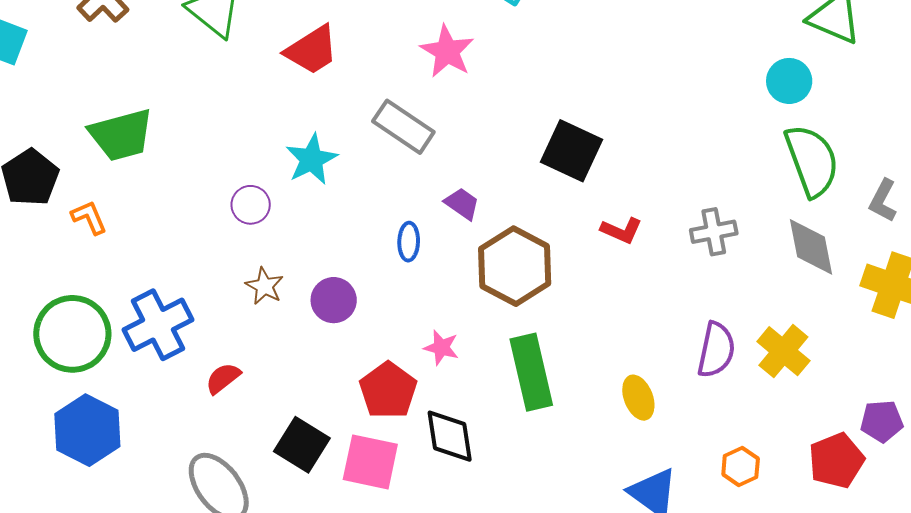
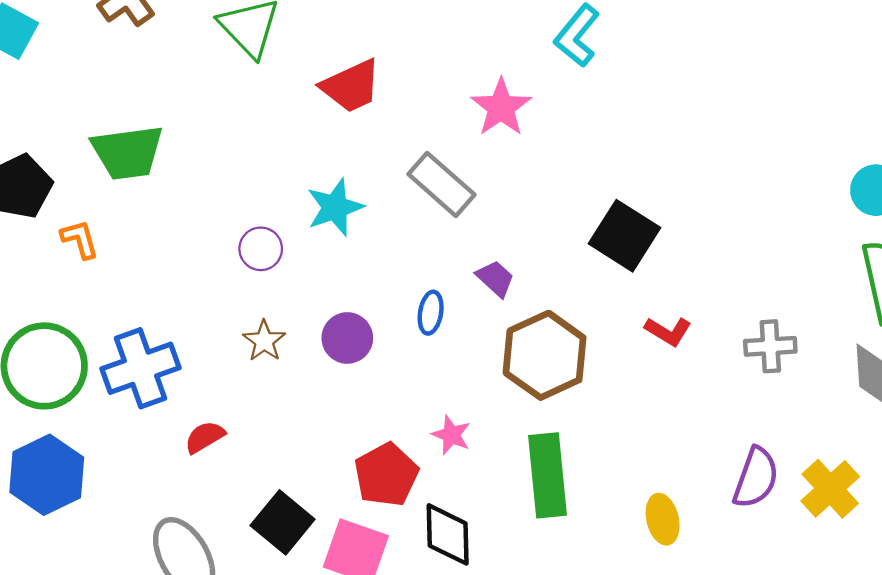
purple circle: (334, 300) -> (347, 338), moved

